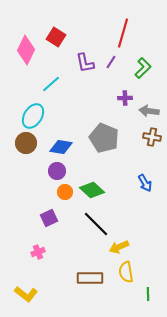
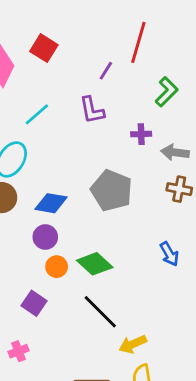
purple line: (111, 62) -> (106, 71), moved
purple L-shape: (85, 63) -> (92, 110), moved
purple square: (49, 218) -> (34, 303), turned -30

